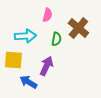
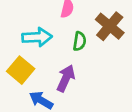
yellow square: (13, 60) -> (21, 70), turned 36

